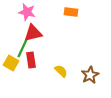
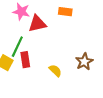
red triangle: (33, 33) -> (37, 24), moved
brown star: (90, 75) -> (84, 62), moved

